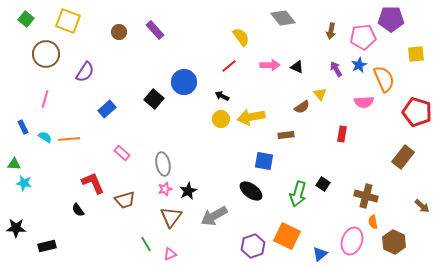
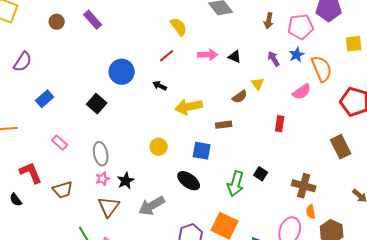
black square: (154, 99) -> (97, 104), moved
pink semicircle: (364, 102) -> (302, 92), turned -30
yellow circle: (221, 119) -> (159, 147), moved
brown rectangle: (403, 157) -> (341, 147), turned -65

